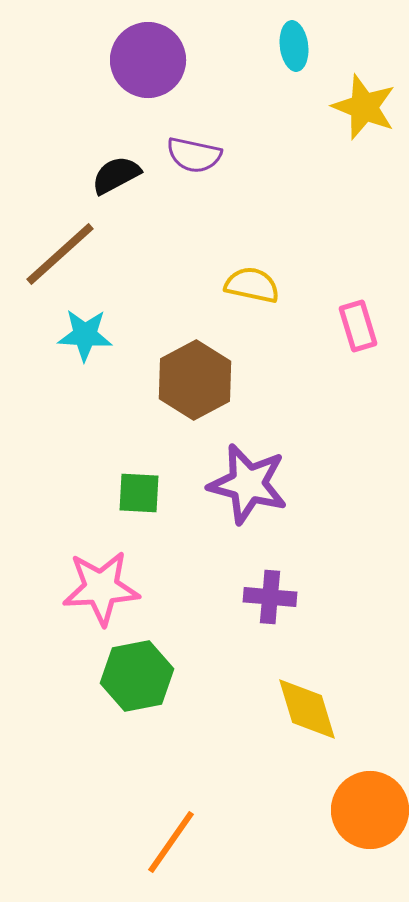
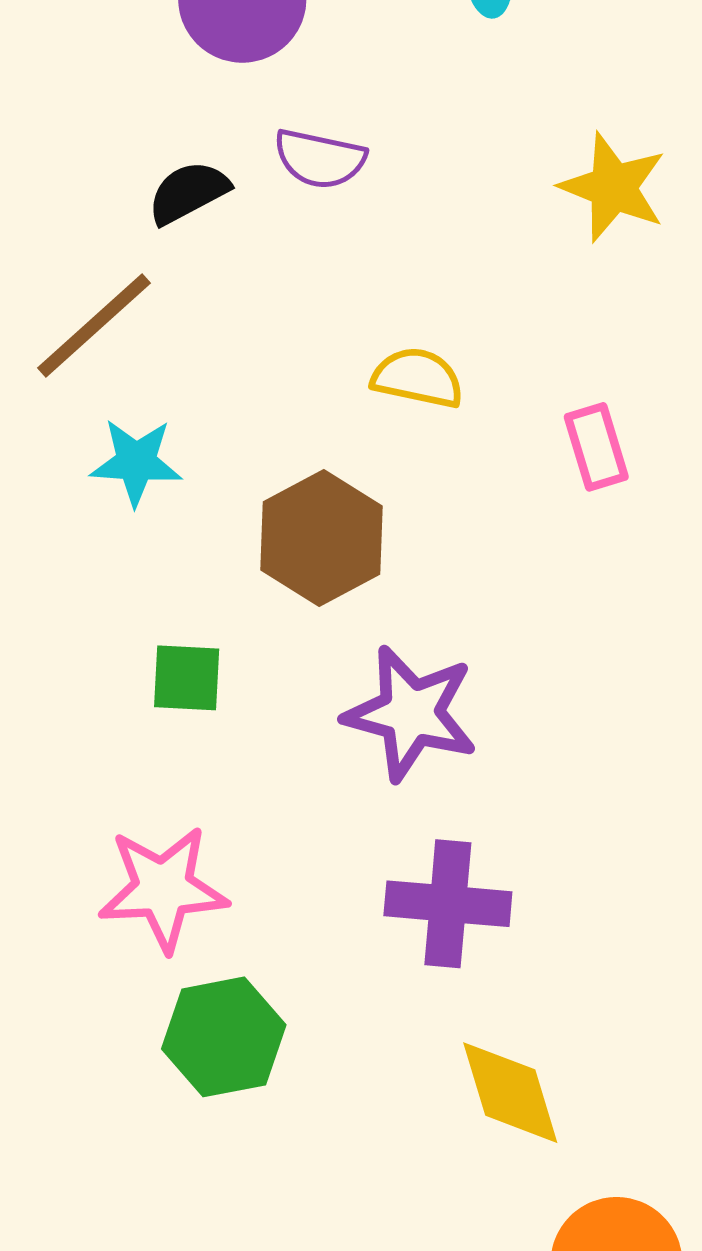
yellow star: (364, 107) -> (613, 187), moved
green square: (139, 493) -> (187, 678), moved
purple cross: (270, 597) -> (448, 904), size x1.4

